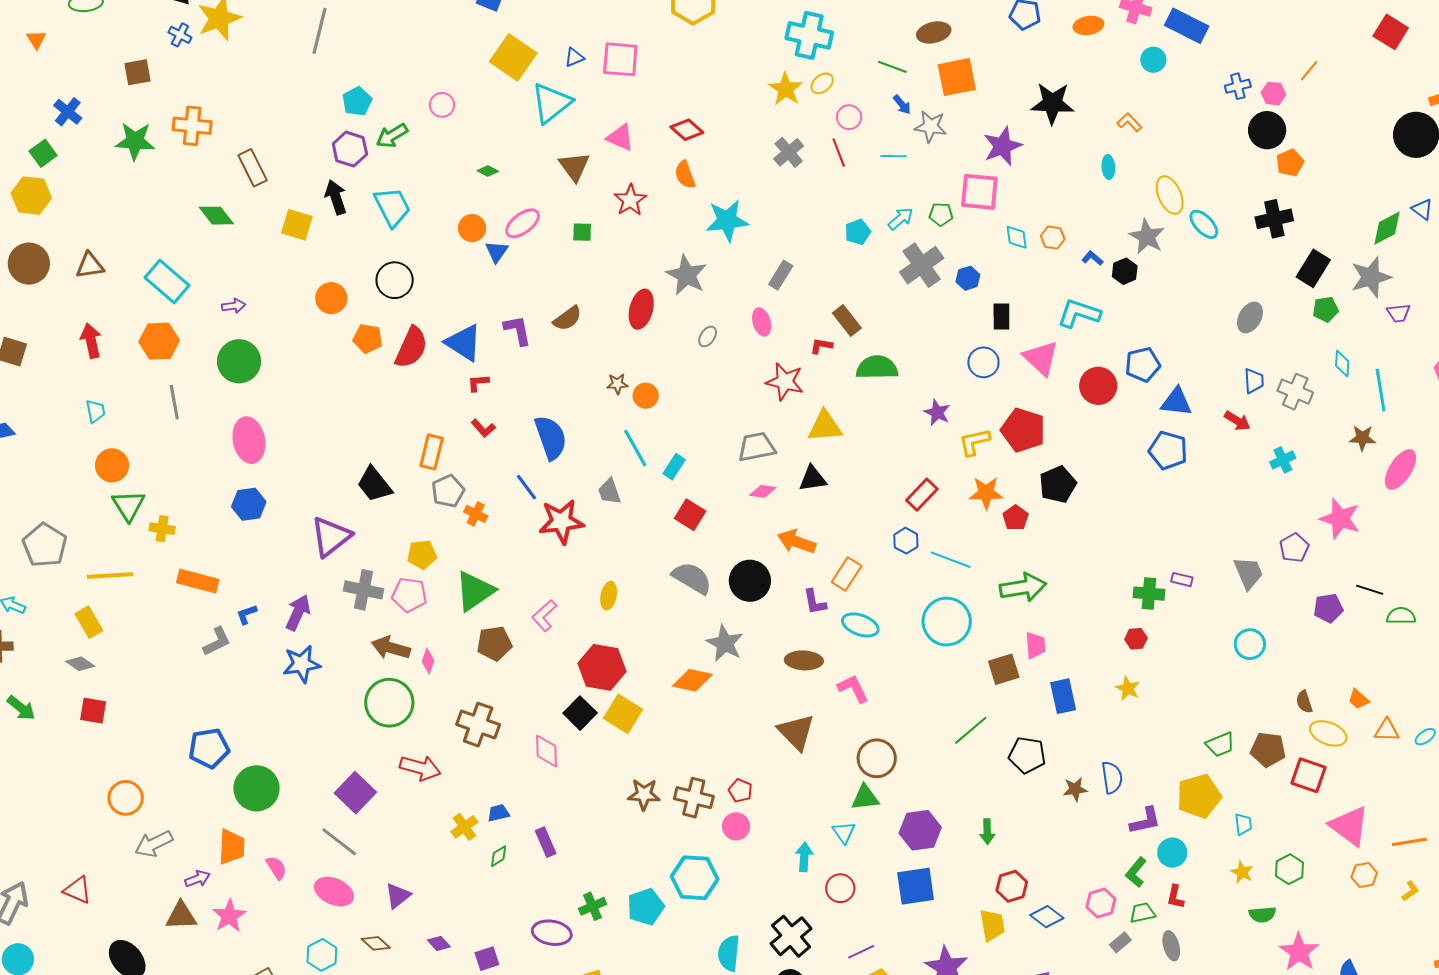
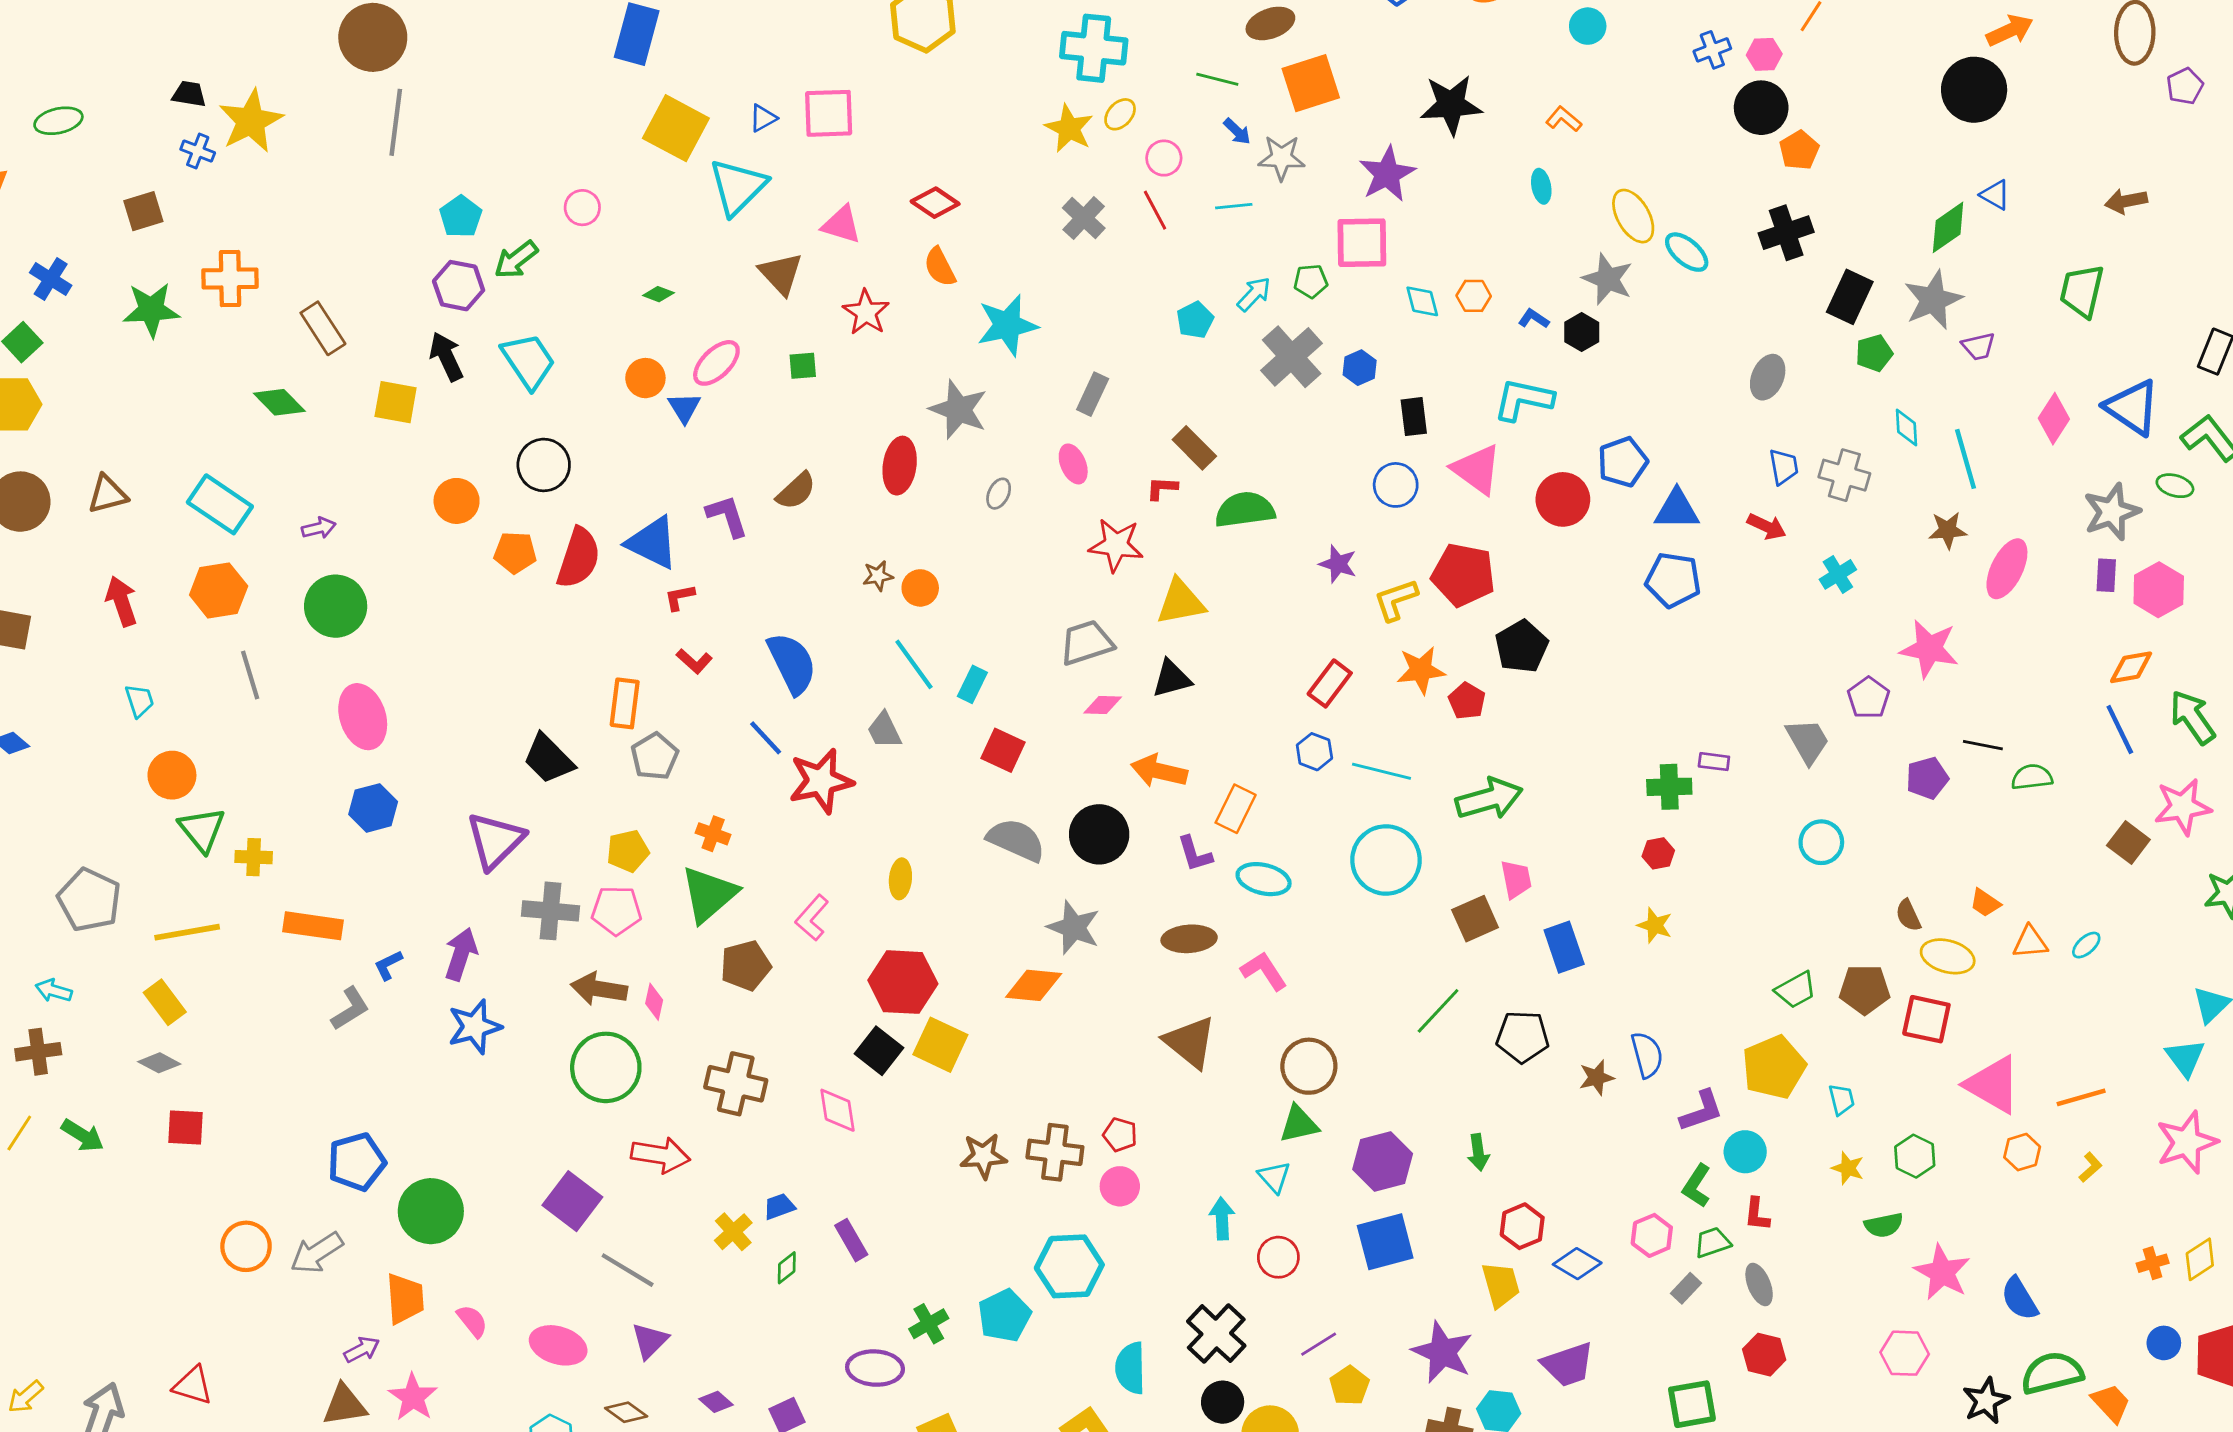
orange cross: (476, 514) -> (713, 834), moved
gray line: (339, 842) -> (628, 1270), moved
gray arrow: (154, 844) -> (317, 1253), moved

